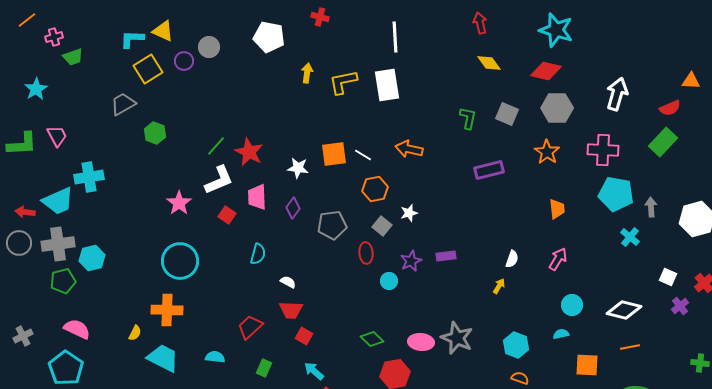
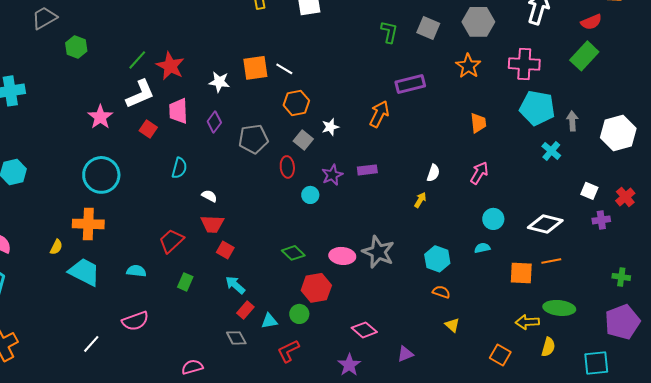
orange arrow: (409, 149) -> (379, 114), moved, turned 104
purple cross: (680, 306) -> (601, 220), turned 30
orange square: (587, 365) -> (521, 273), moved

